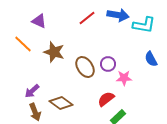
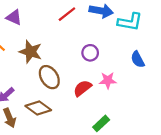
purple circle: (108, 64) -> (90, 53), moved
brown ellipse: (85, 67) -> (49, 77), moved
red semicircle: (106, 99) -> (82, 88), moved

